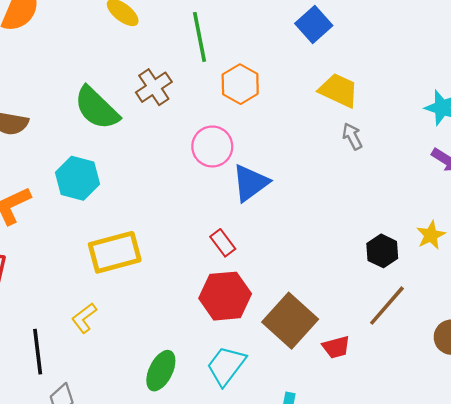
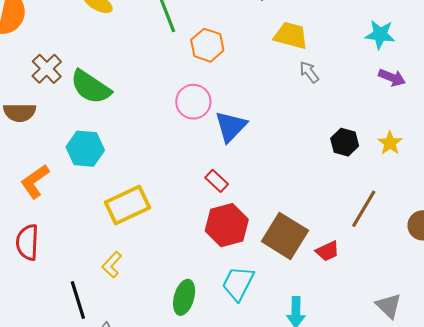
brown cross: (154, 87) -> (47, 69), moved
black hexagon: (382, 251) -> (345, 142), moved

